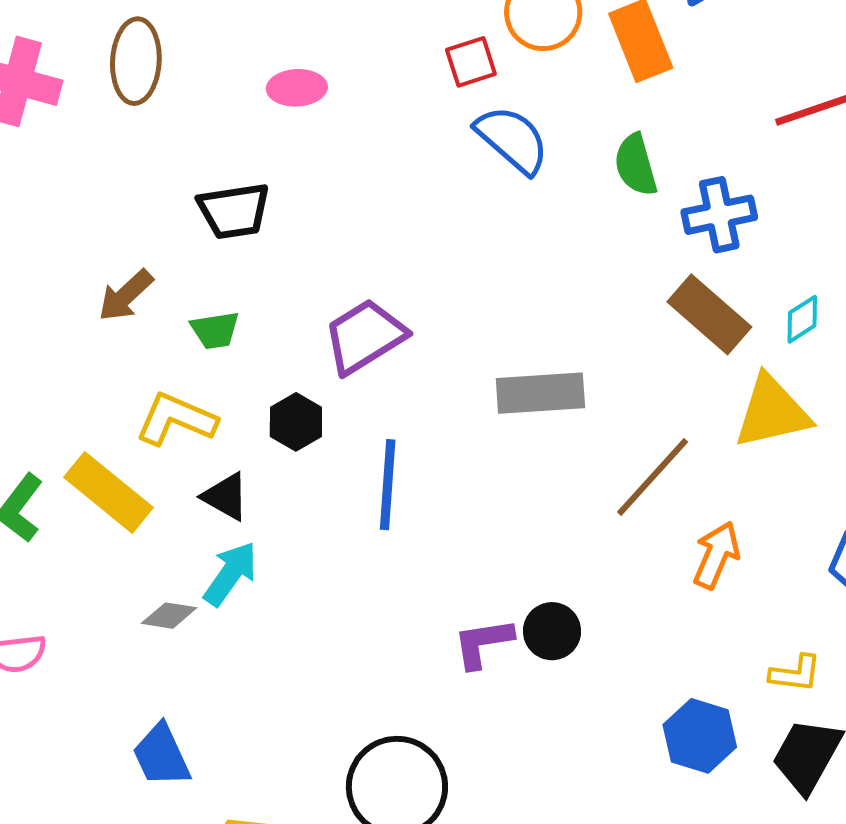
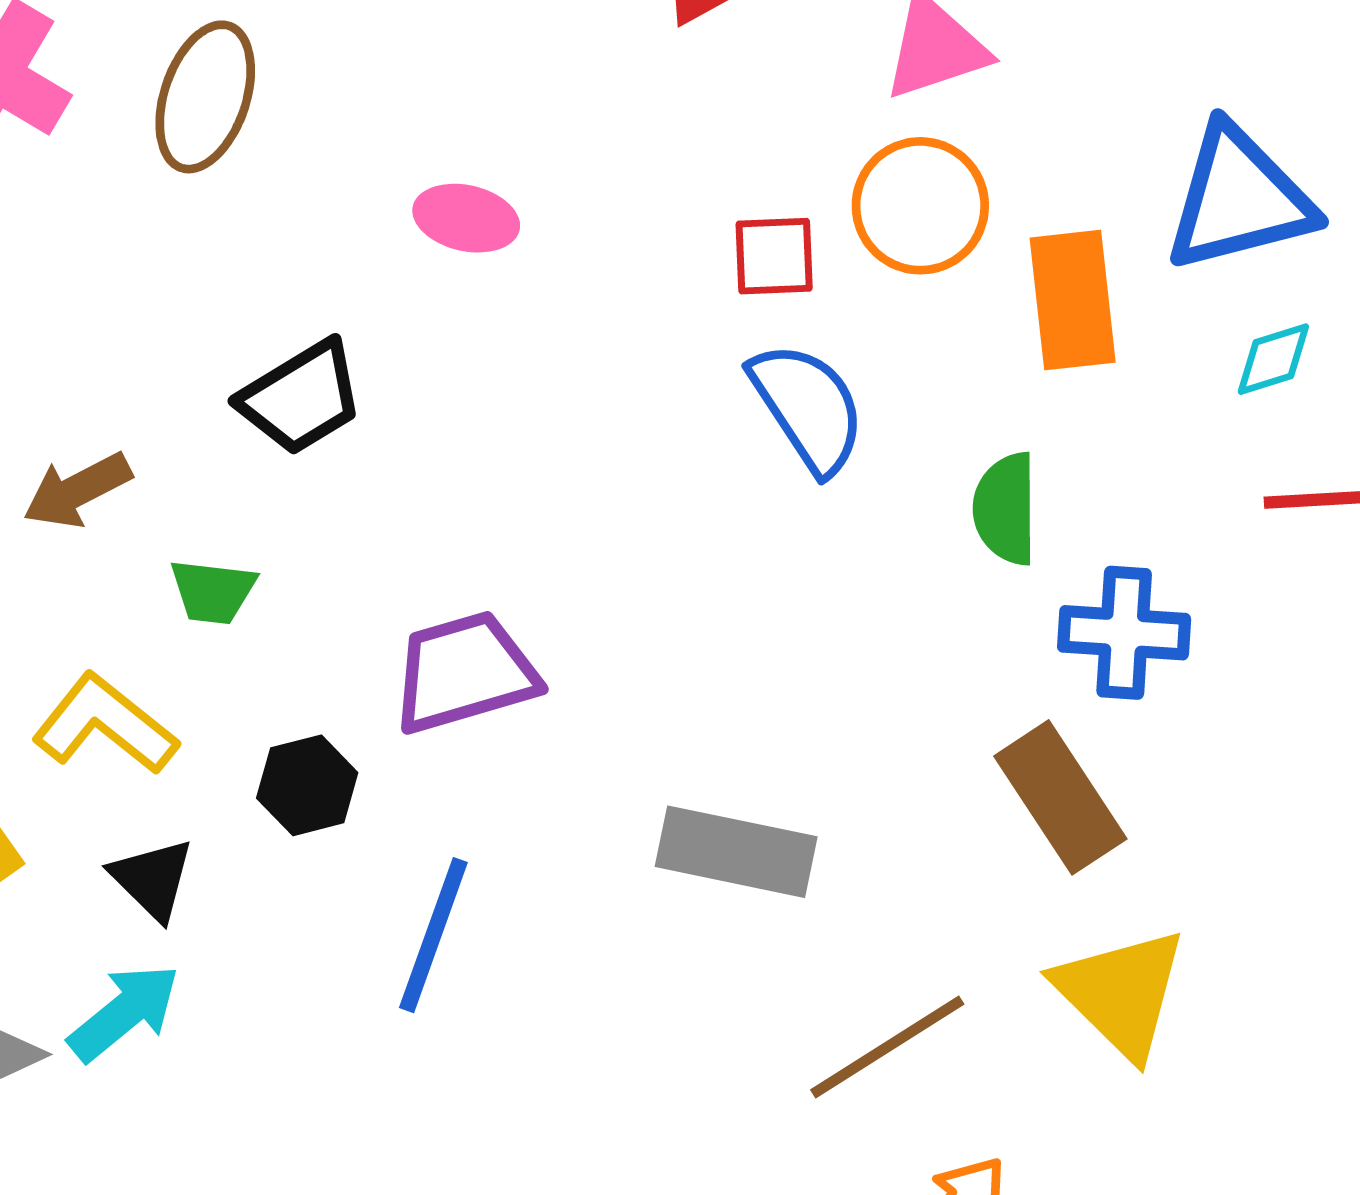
black trapezoid: (234, 211) -> (301, 398), turned -38
cyan diamond: (802, 319) -> (1273, 359), moved
yellow triangle: (772, 412) -> (1121, 993), turned 42

